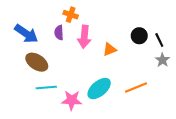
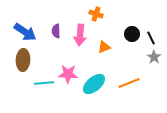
orange cross: (71, 15) -> (96, 14), moved
brown ellipse: (37, 62) -> (23, 60), moved, turned 60
pink star: (72, 100) -> (68, 74), moved

